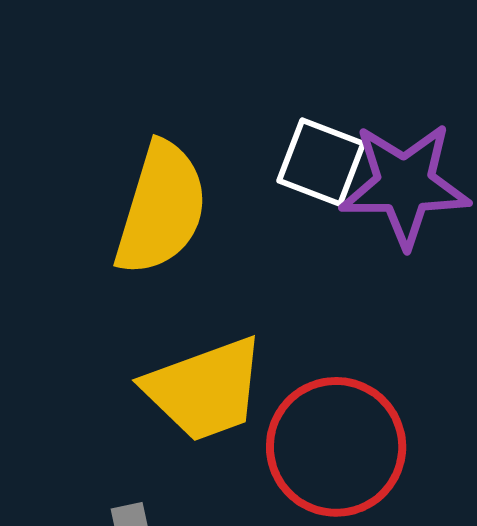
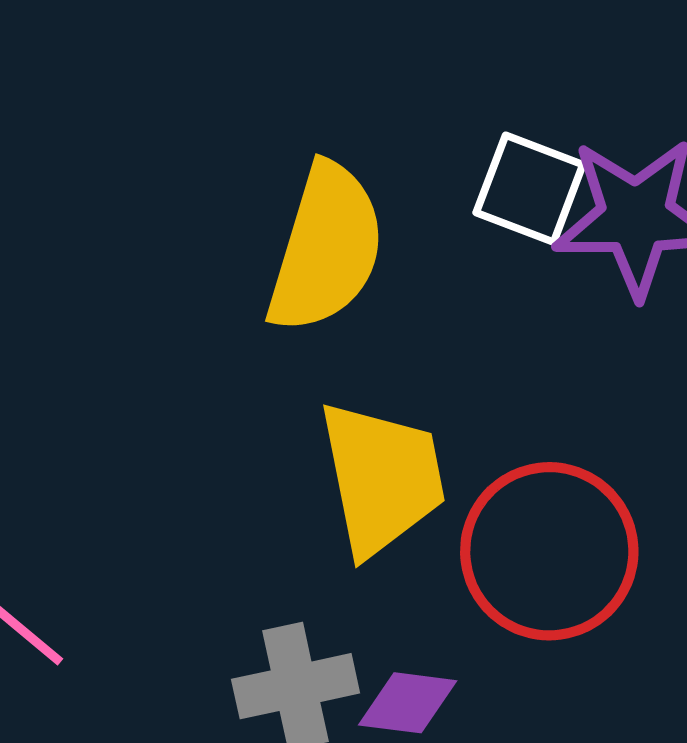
yellow trapezoid: (205, 389) -> (382, 478), turned -81

